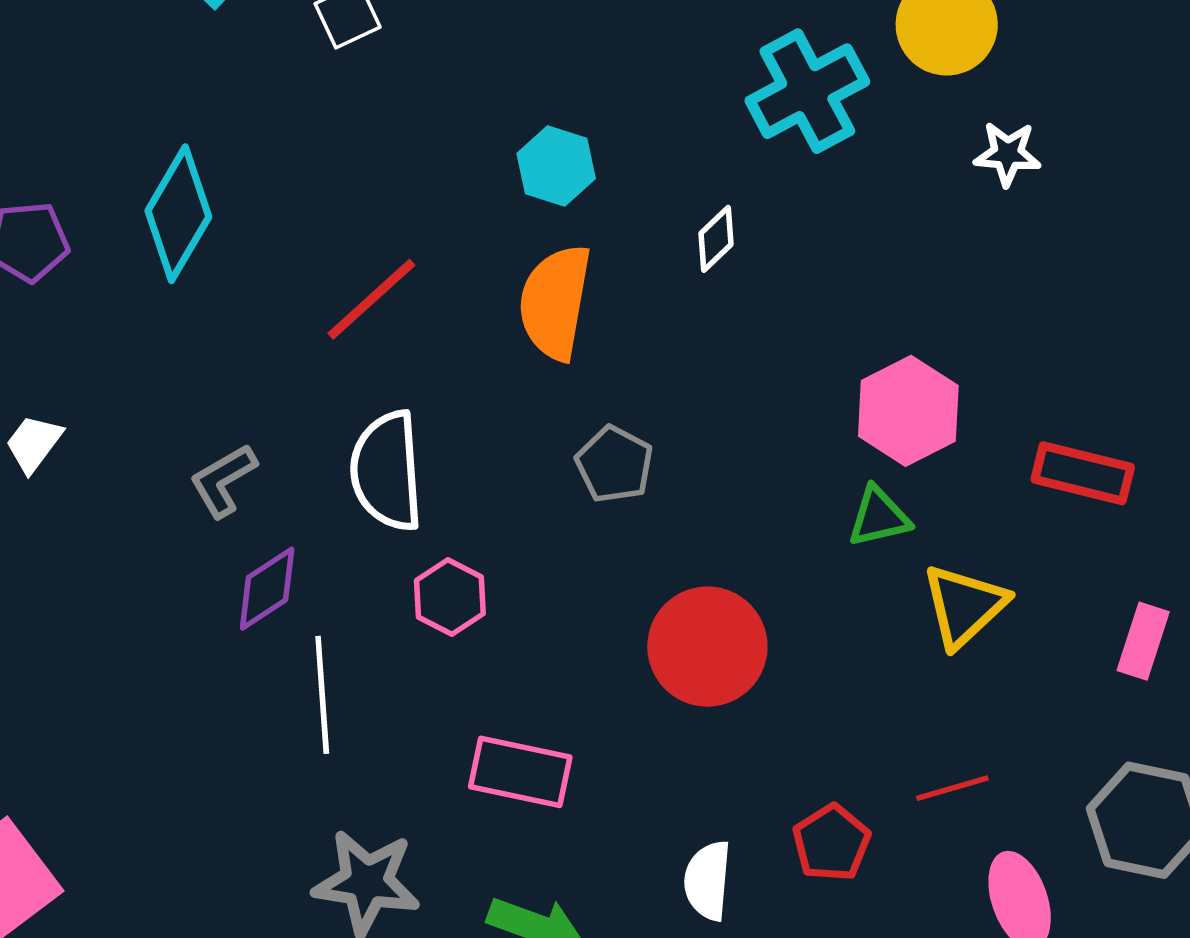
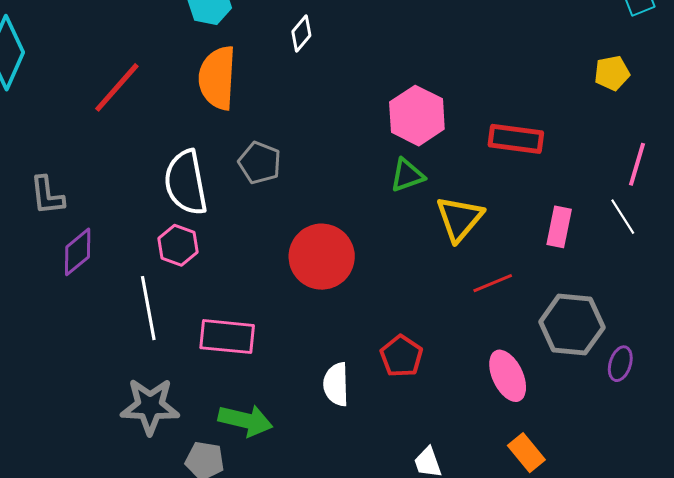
white semicircle: (387, 471) -> (186, 183), moved
gray L-shape: (223, 480) -> (47, 196), turned -60
white line: (322, 695) -> (148, 308), moved
red line: (952, 788) -> (493, 283), moved

